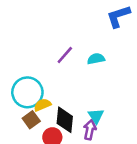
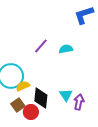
brown square: (31, 120) -> (18, 105), moved
purple arrow: (90, 130) -> (79, 102), moved

